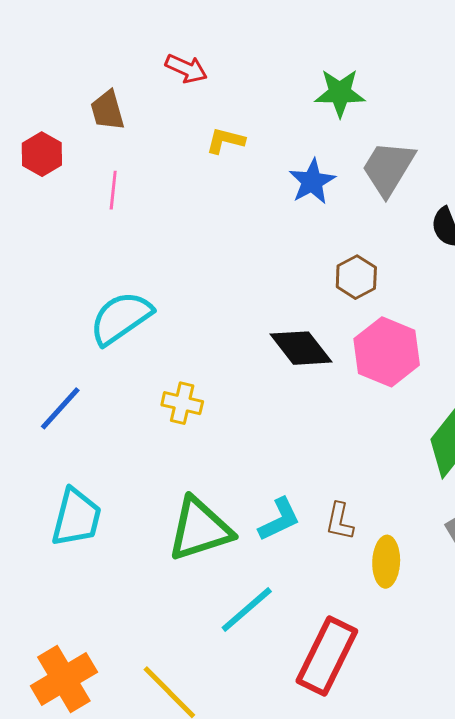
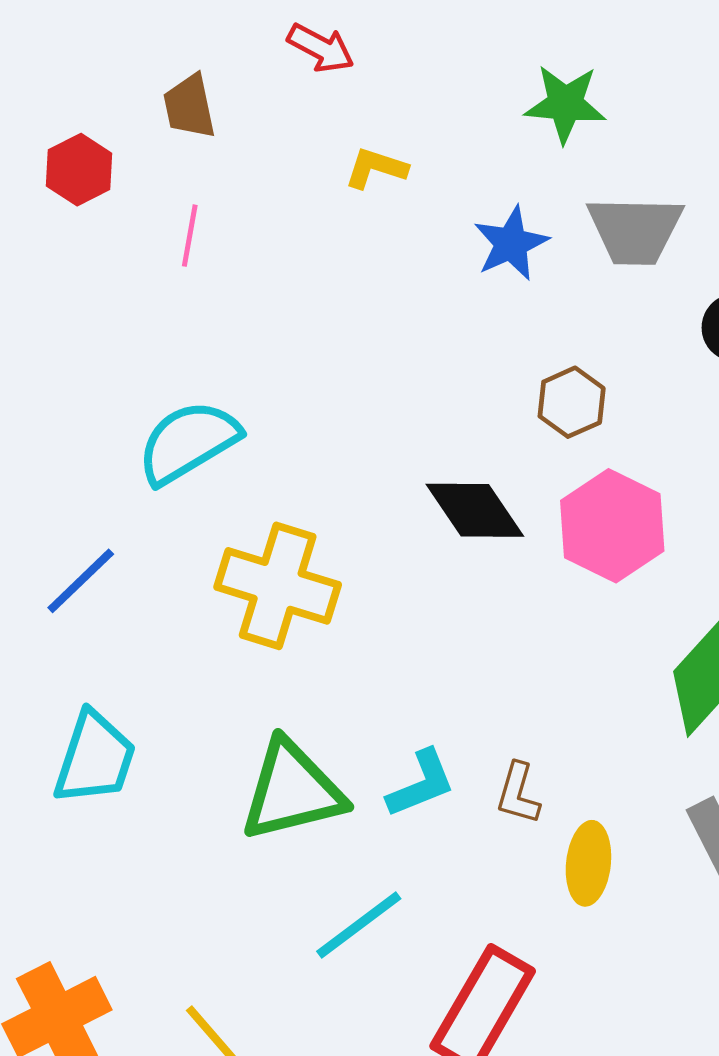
gray trapezoid: (388, 168) -> (635, 230), turned -124
yellow cross: (182, 403) -> (278, 586), size x1.8

